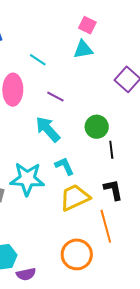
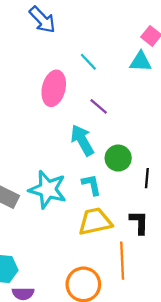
green circle: (97, 127) -> (118, 158), moved

